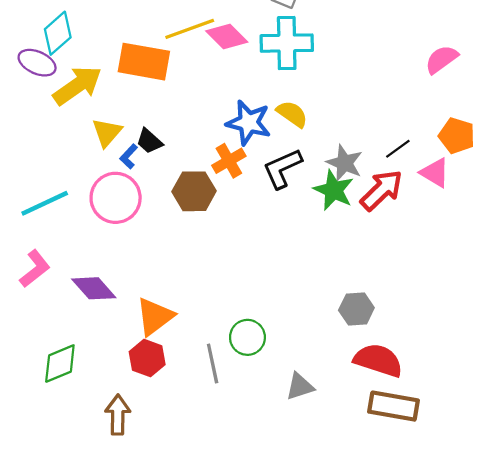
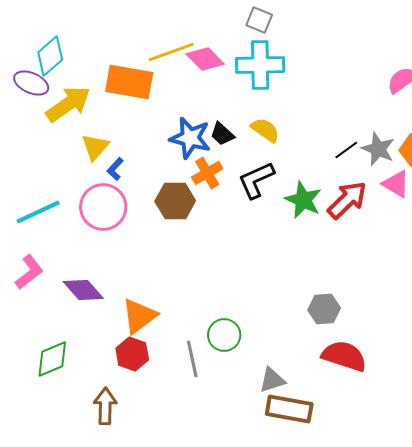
blue star: (249, 123) -> (190, 138), moved
black trapezoid: (149, 141) -> (222, 134), moved
black line: (398, 149) -> (346, 150), moved
gray star: (344, 163) -> (378, 149), moved
brown rectangle: (394, 406) -> (289, 409), moved

